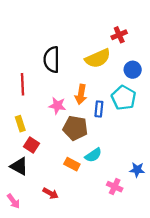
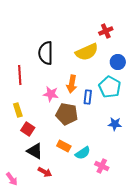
cyan semicircle: (93, 155) -> (83, 153), moved
black triangle: (19, 166) -> (35, 151), moved
blue star: (137, 170) -> (115, 124), moved

